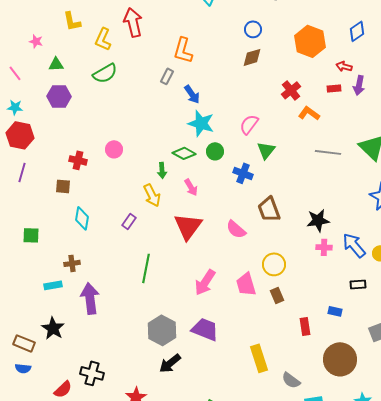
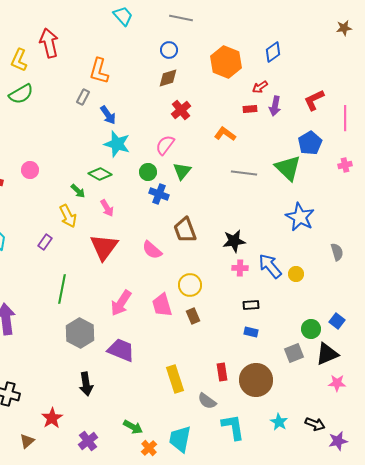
red arrow: (344, 66) -> (260, 87), turned -49
red cross: (291, 90) -> (181, 110), moved
green circle: (215, 151) -> (148, 172), moved
green arrow: (162, 170) -> (78, 191), turned -42
black rectangle: (358, 284) -> (251, 305), moved
red rectangle: (305, 326) -> (222, 372), moved
gray hexagon: (162, 330) -> (80, 333), moved
black arrow: (170, 363) -> (86, 384), turned -60

